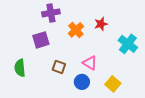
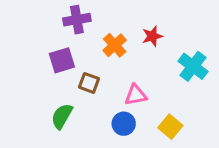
pink triangle: (90, 63) -> (136, 95), turned -42
brown square: (59, 67) -> (89, 83), moved
green semicircle: (20, 68) -> (62, 116), moved, turned 36

